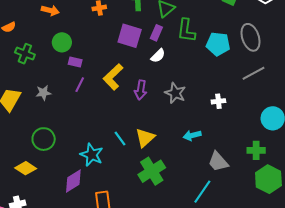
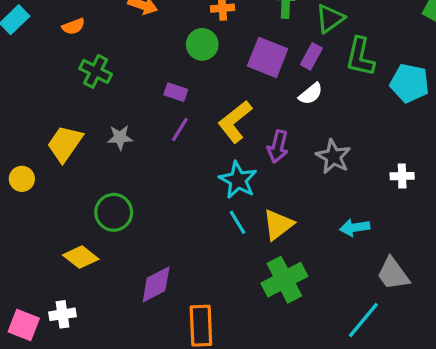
green circle: (62, 42) -> (202, 44), moved
cyan star: (92, 155) -> (238, 180), moved

